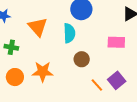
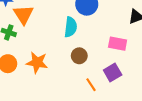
orange triangle: (38, 27) -> (23, 15), moved
purple square: (117, 80) -> (113, 73), moved

